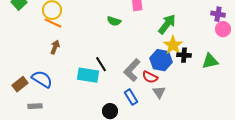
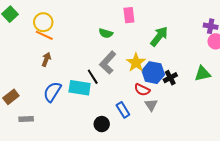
yellow star: (173, 45) -> (136, 63), moved
black cross: (184, 55) -> (170, 78), moved, turned -32
gray L-shape: (132, 70) -> (108, 63), moved
blue semicircle: (42, 79) -> (52, 92), moved, turned -90

